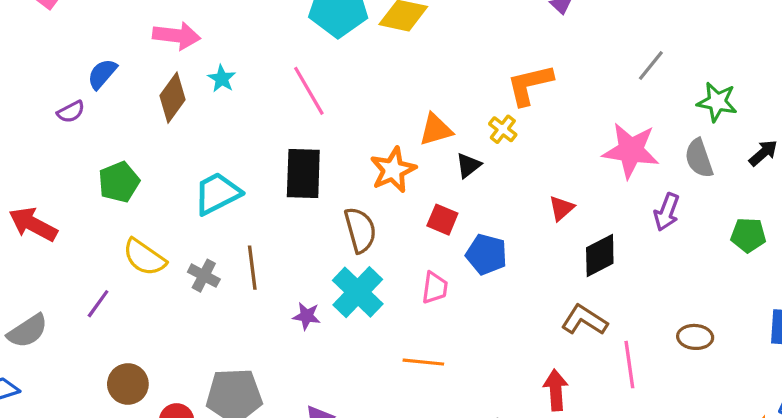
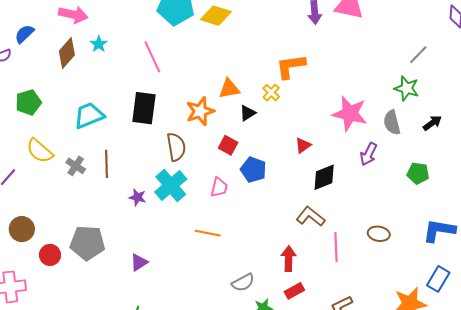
gray line: (651, 66) -> (418, 55), moved

